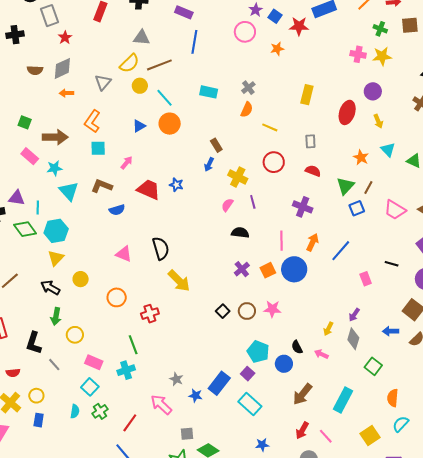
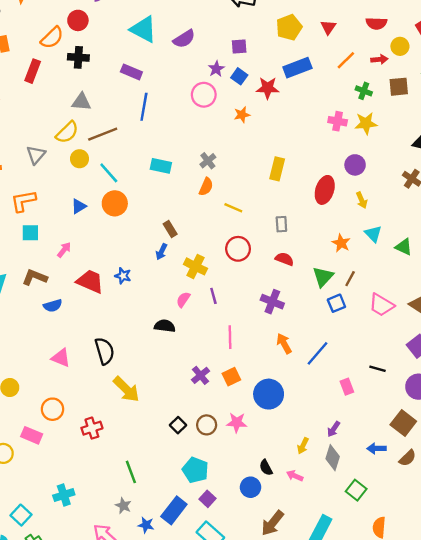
orange L-shape: (92, 121) -> (23, 201), turned 45
black semicircle: (240, 233) -> (165, 326), moved
pink line: (281, 241) -> (230, 337), moved
orange arrow: (313, 242) -> (284, 344), turned -54
blue circle: (294, 269) -> (269, 394), moved
green line: (133, 345) -> (131, 472), moved
cyan pentagon: (258, 352) -> (195, 470), moved
pink rectangle: (94, 362) -> (32, 435), moved

